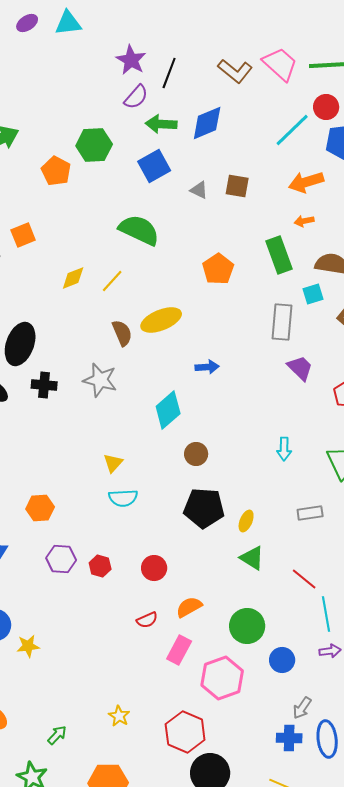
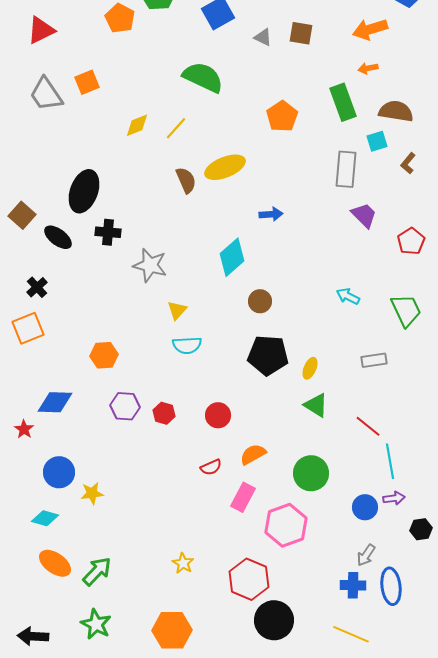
gray star: (100, 380) -> (150, 265), moved
cyan arrow: (284, 449) -> (348, 296), turned 115
blue circle: (282, 660) -> (365, 507), moved
green arrow: (57, 735) -> (97, 571), moved, size x1.5

